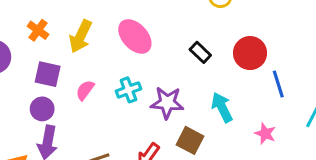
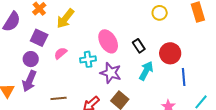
pink ellipse: (135, 36) -> (108, 41), moved
cyan arrow: (222, 107) -> (146, 71), moved, turned 42

